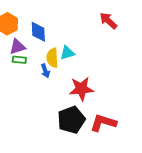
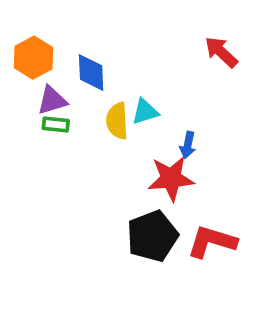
blue arrow: (45, 71) -> (188, 145), moved, turned 32

